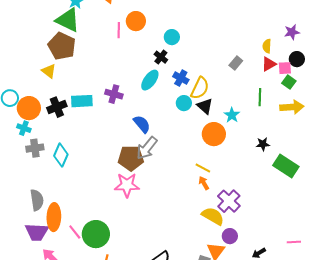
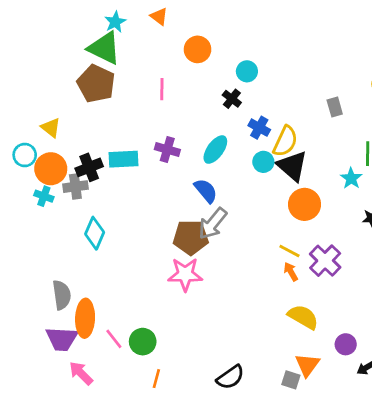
pink line: (119, 30) -> (162, 89), moved
gray rectangle: (236, 63) -> (335, 107), turned -56
yellow triangle: (49, 71) -> (51, 128), moved
cyan ellipse: (150, 80) -> (215, 150), moved
black triangle: (205, 106) -> (292, 166), size x1.4
cyan star: (232, 115) -> (351, 178), moved
gray cross: (35, 148) -> (75, 187), moved
purple cross: (229, 201) -> (325, 261), moved
green circle: (96, 234) -> (143, 342), size x0.7
purple circle: (230, 236) -> (346, 344), moved

